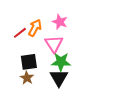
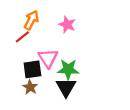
orange arrow: (35, 28) -> (31, 20), moved
pink triangle: (54, 44) -> (48, 58), moved

